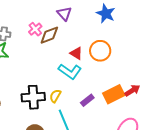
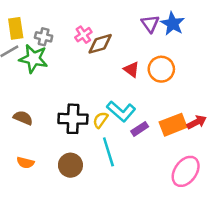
purple triangle: (64, 14) -> (150, 24), moved
cyan L-shape: (70, 71) -> (121, 111), moved

